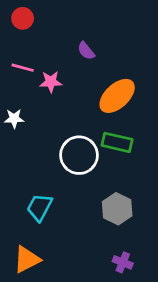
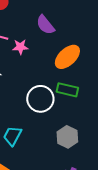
purple semicircle: (86, 51) -> (45, 25), size x1.5

